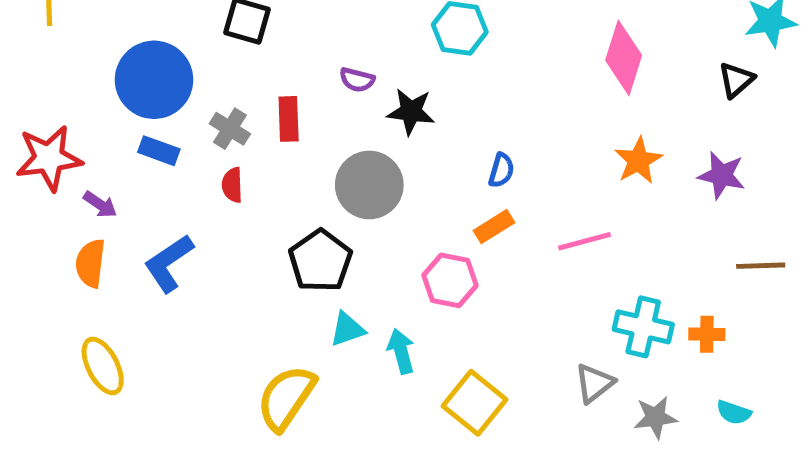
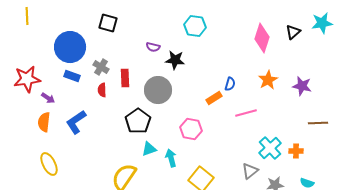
black triangle: (736, 80) -> (293, 32), moved
red rectangle: (289, 119) -> (125, 78), moved
blue semicircle: (501, 170) -> (230, 84), moved
orange rectangle: (494, 227) -> (214, 98), moved
cyan cross: (643, 327) -> (270, 148), turned 35

